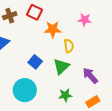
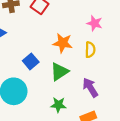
orange star: (53, 29) -> (63, 43), moved
yellow semicircle: (69, 46) -> (90, 50), moved

